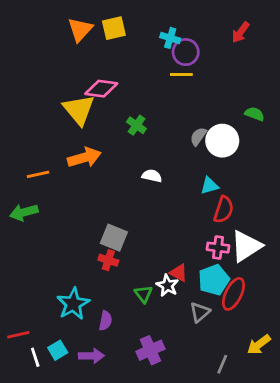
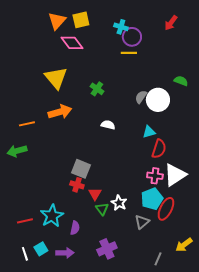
pink diamond: (101, 89) -> (72, 43), moved, turned 45
red triangle: (179, 273) -> (95, 194), moved, turned 32
red line: (18, 335) -> (25, 221), moved

